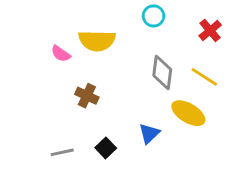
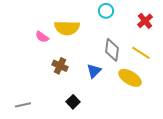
blue triangle: (149, 133) -> (94, 71), moved
gray line: (62, 152) -> (23, 105), moved

